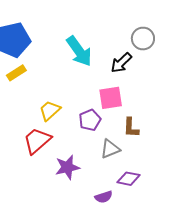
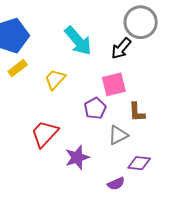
gray circle: (143, 39) -> (141, 22), size x1.4
yellow trapezoid: (50, 110) -> (55, 79), moved

